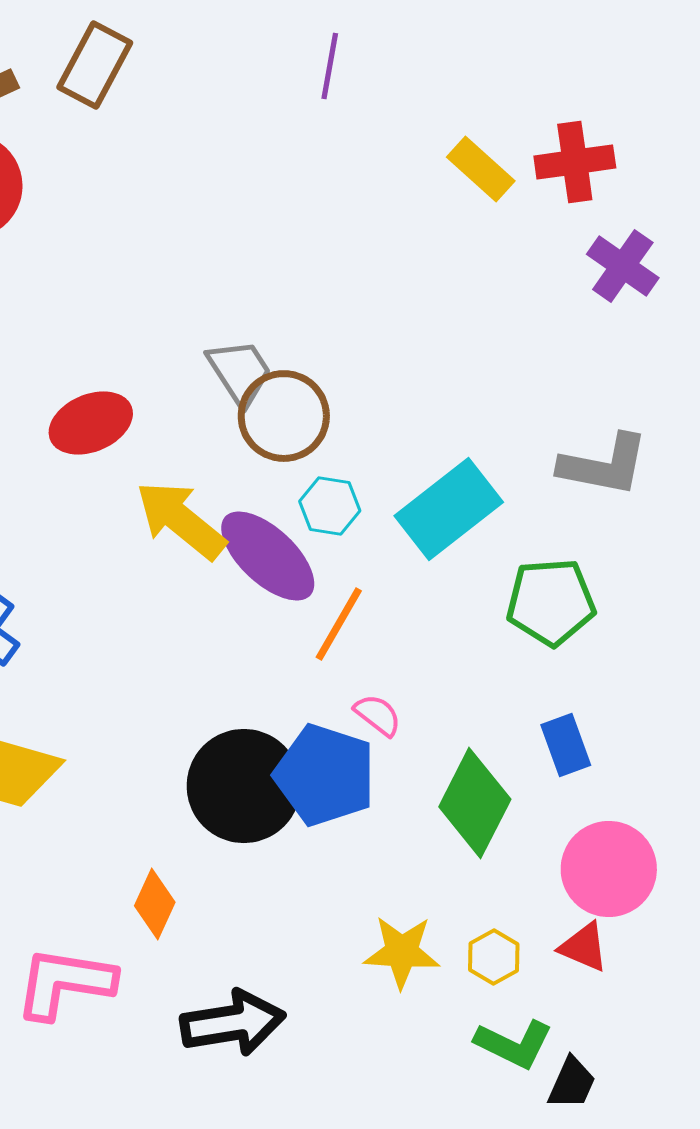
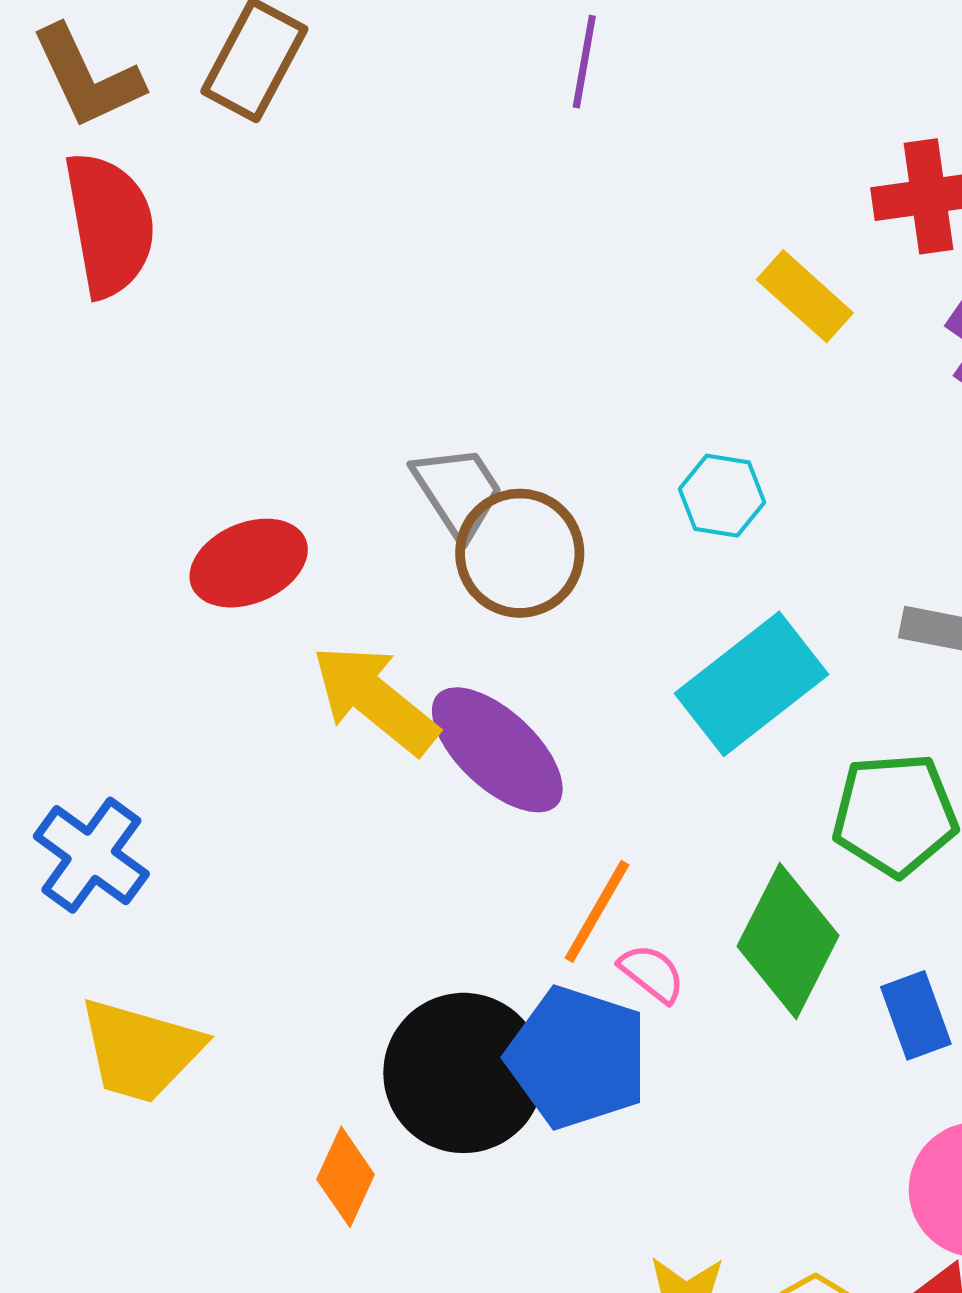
yellow rectangle: (481, 169) -> (805, 296), moved
cyan hexagon: (330, 506) -> (722, 496), moved
orange line: (339, 624) -> (597, 911), moved
green diamond: (475, 803) -> (788, 941), moved
orange diamond: (155, 904) -> (346, 1177), moved

